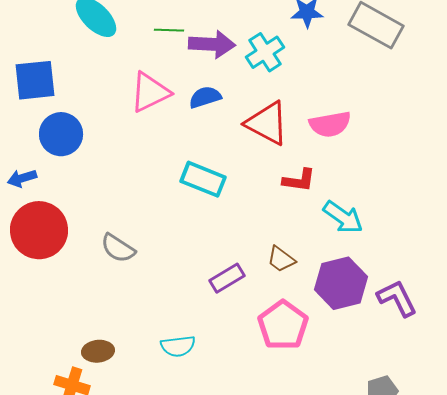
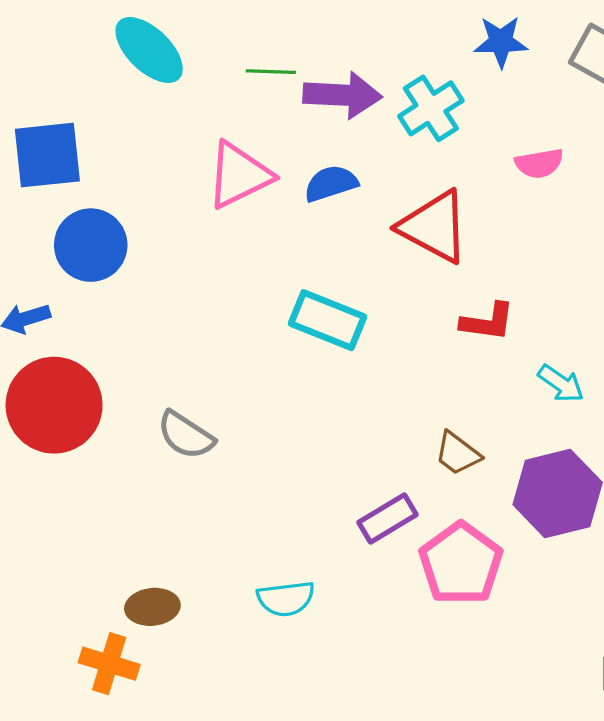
pink semicircle: (330, 124) -> (539, 163), moved, size x0.7
cyan arrow: (343, 217) -> (561, 383), size x0.7
purple rectangle: (227, 278) -> (388, 519), moved

